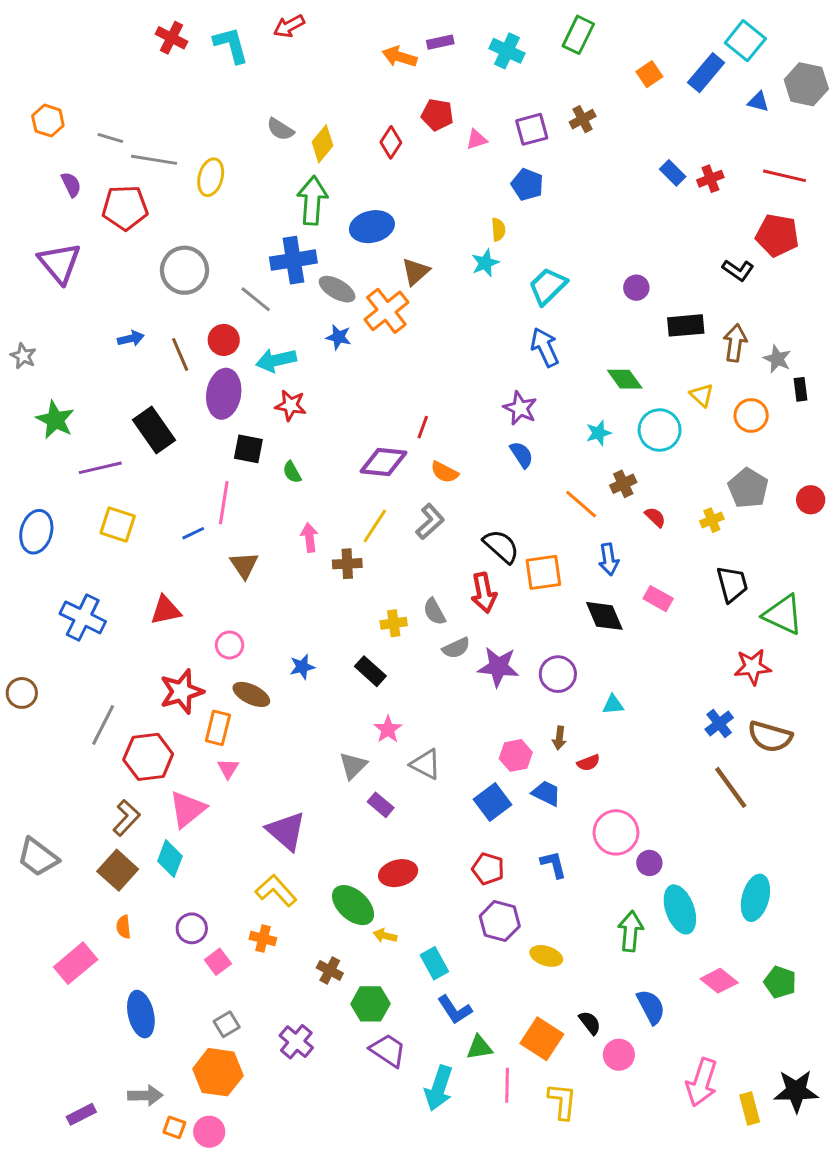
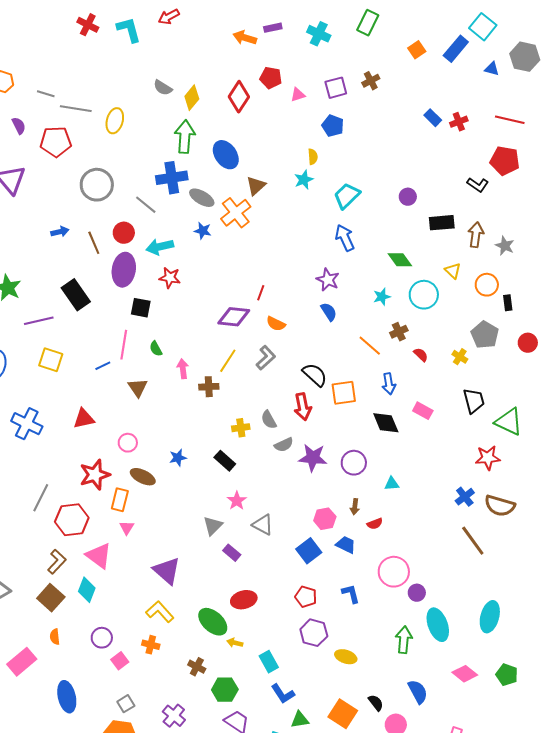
red diamond: (391, 142) -> (239, 97), size x1.4
blue ellipse: (372, 227) -> (226, 155), turned 68
black rectangle: (800, 389) -> (508, 303), moved
green semicircle: (292, 472) -> (156, 349), moved
yellow cross: (712, 520) -> (460, 357), turned -35
pink triangle: (187, 809) -> (99, 556), turned -44

